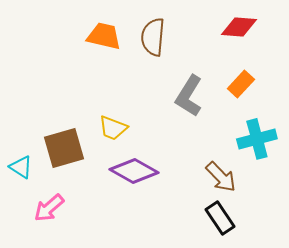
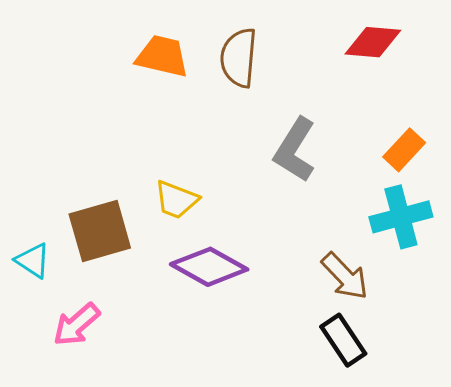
orange rectangle: (241, 84) -> (404, 150), moved

